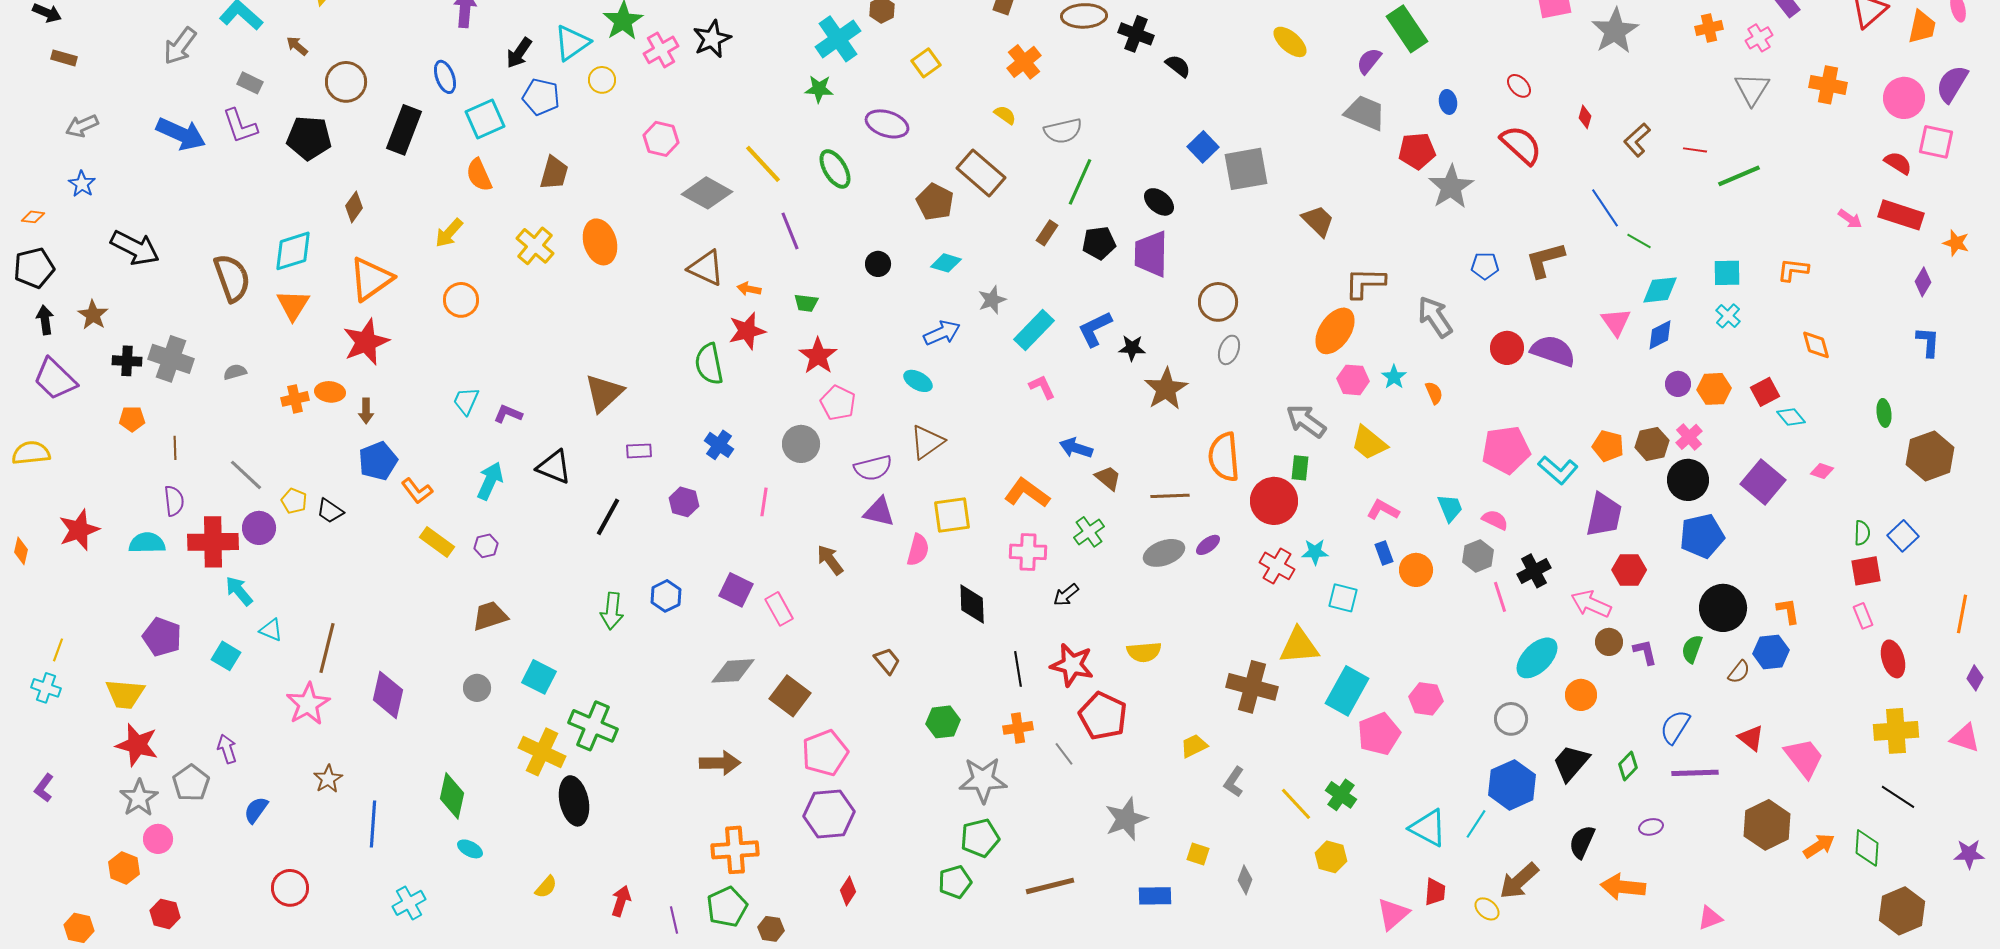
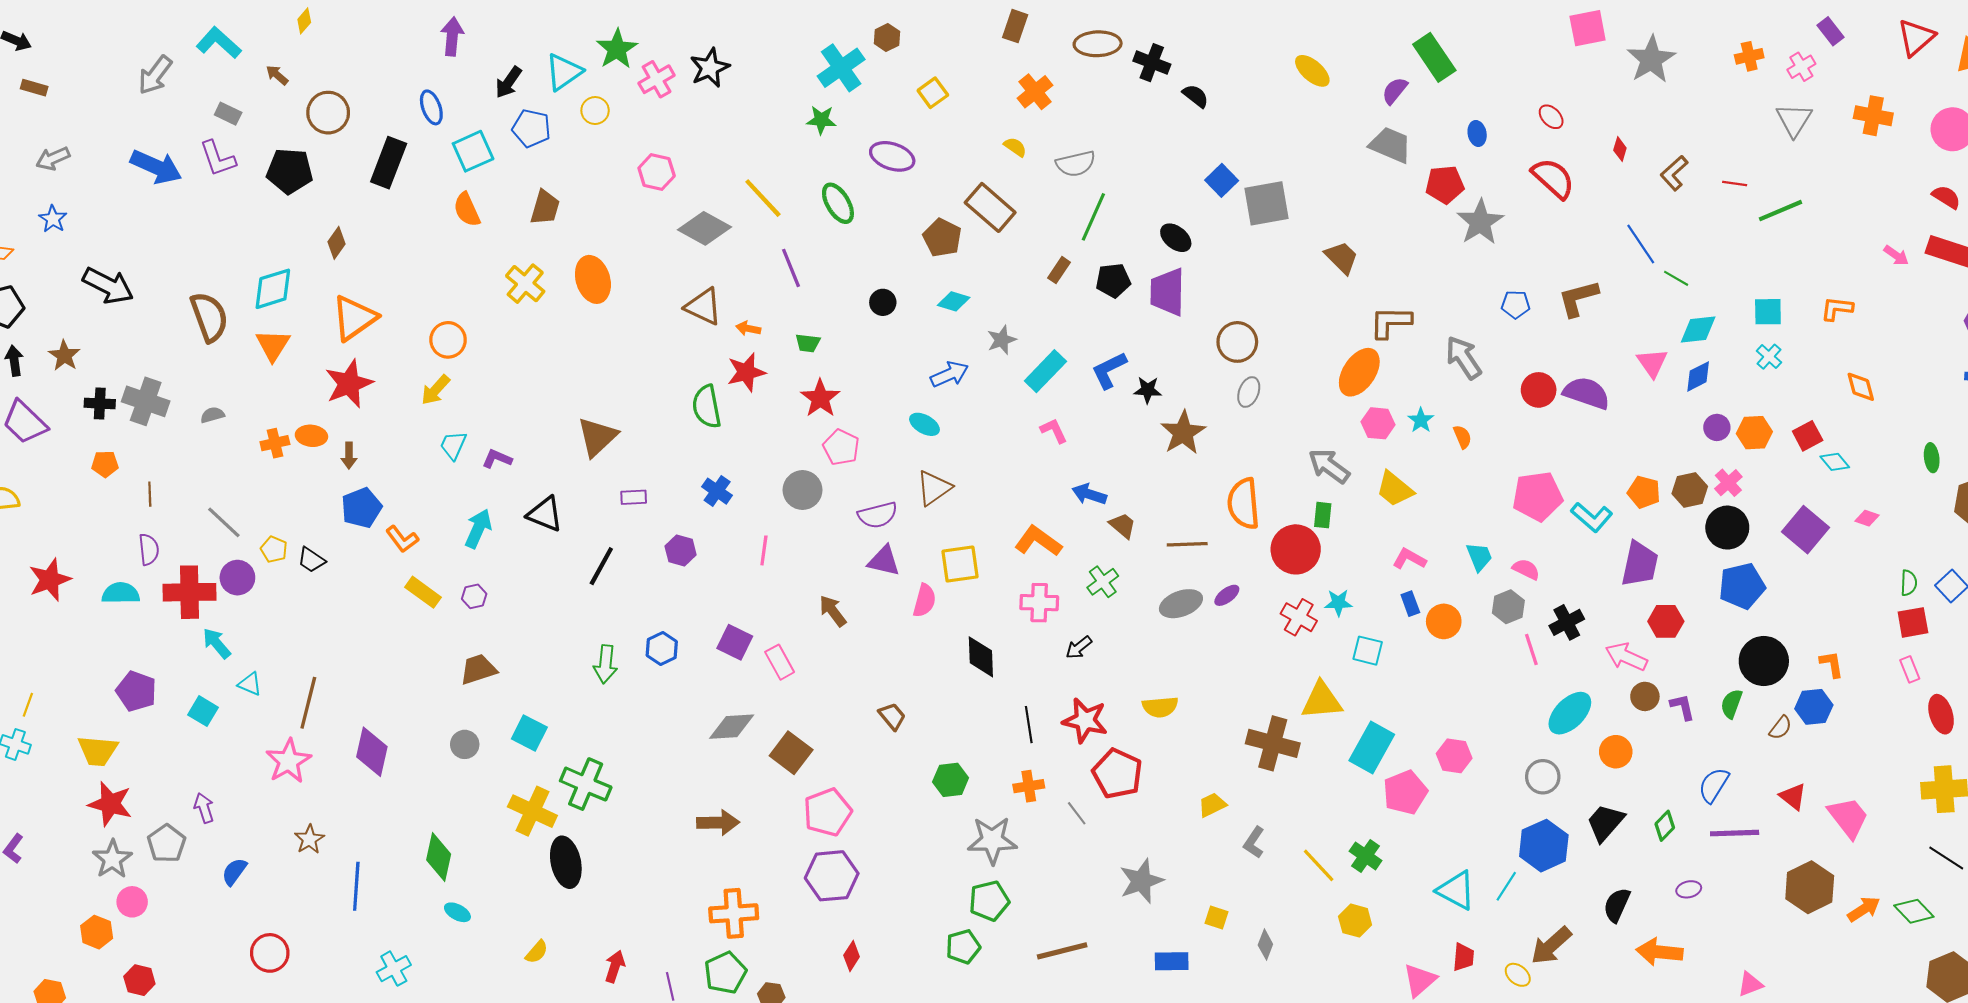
yellow arrow: (449, 233) -> (436, 390), moved
green diamond: (1867, 848) -> (1914, 911), turned -48

